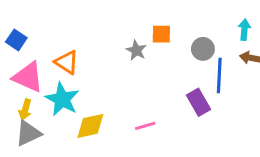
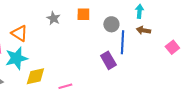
gray star: (136, 50) -> (53, 18), moved
cyan star: (62, 99) -> (16, 58), turned 30
pink line: (145, 126) -> (65, 86), moved

